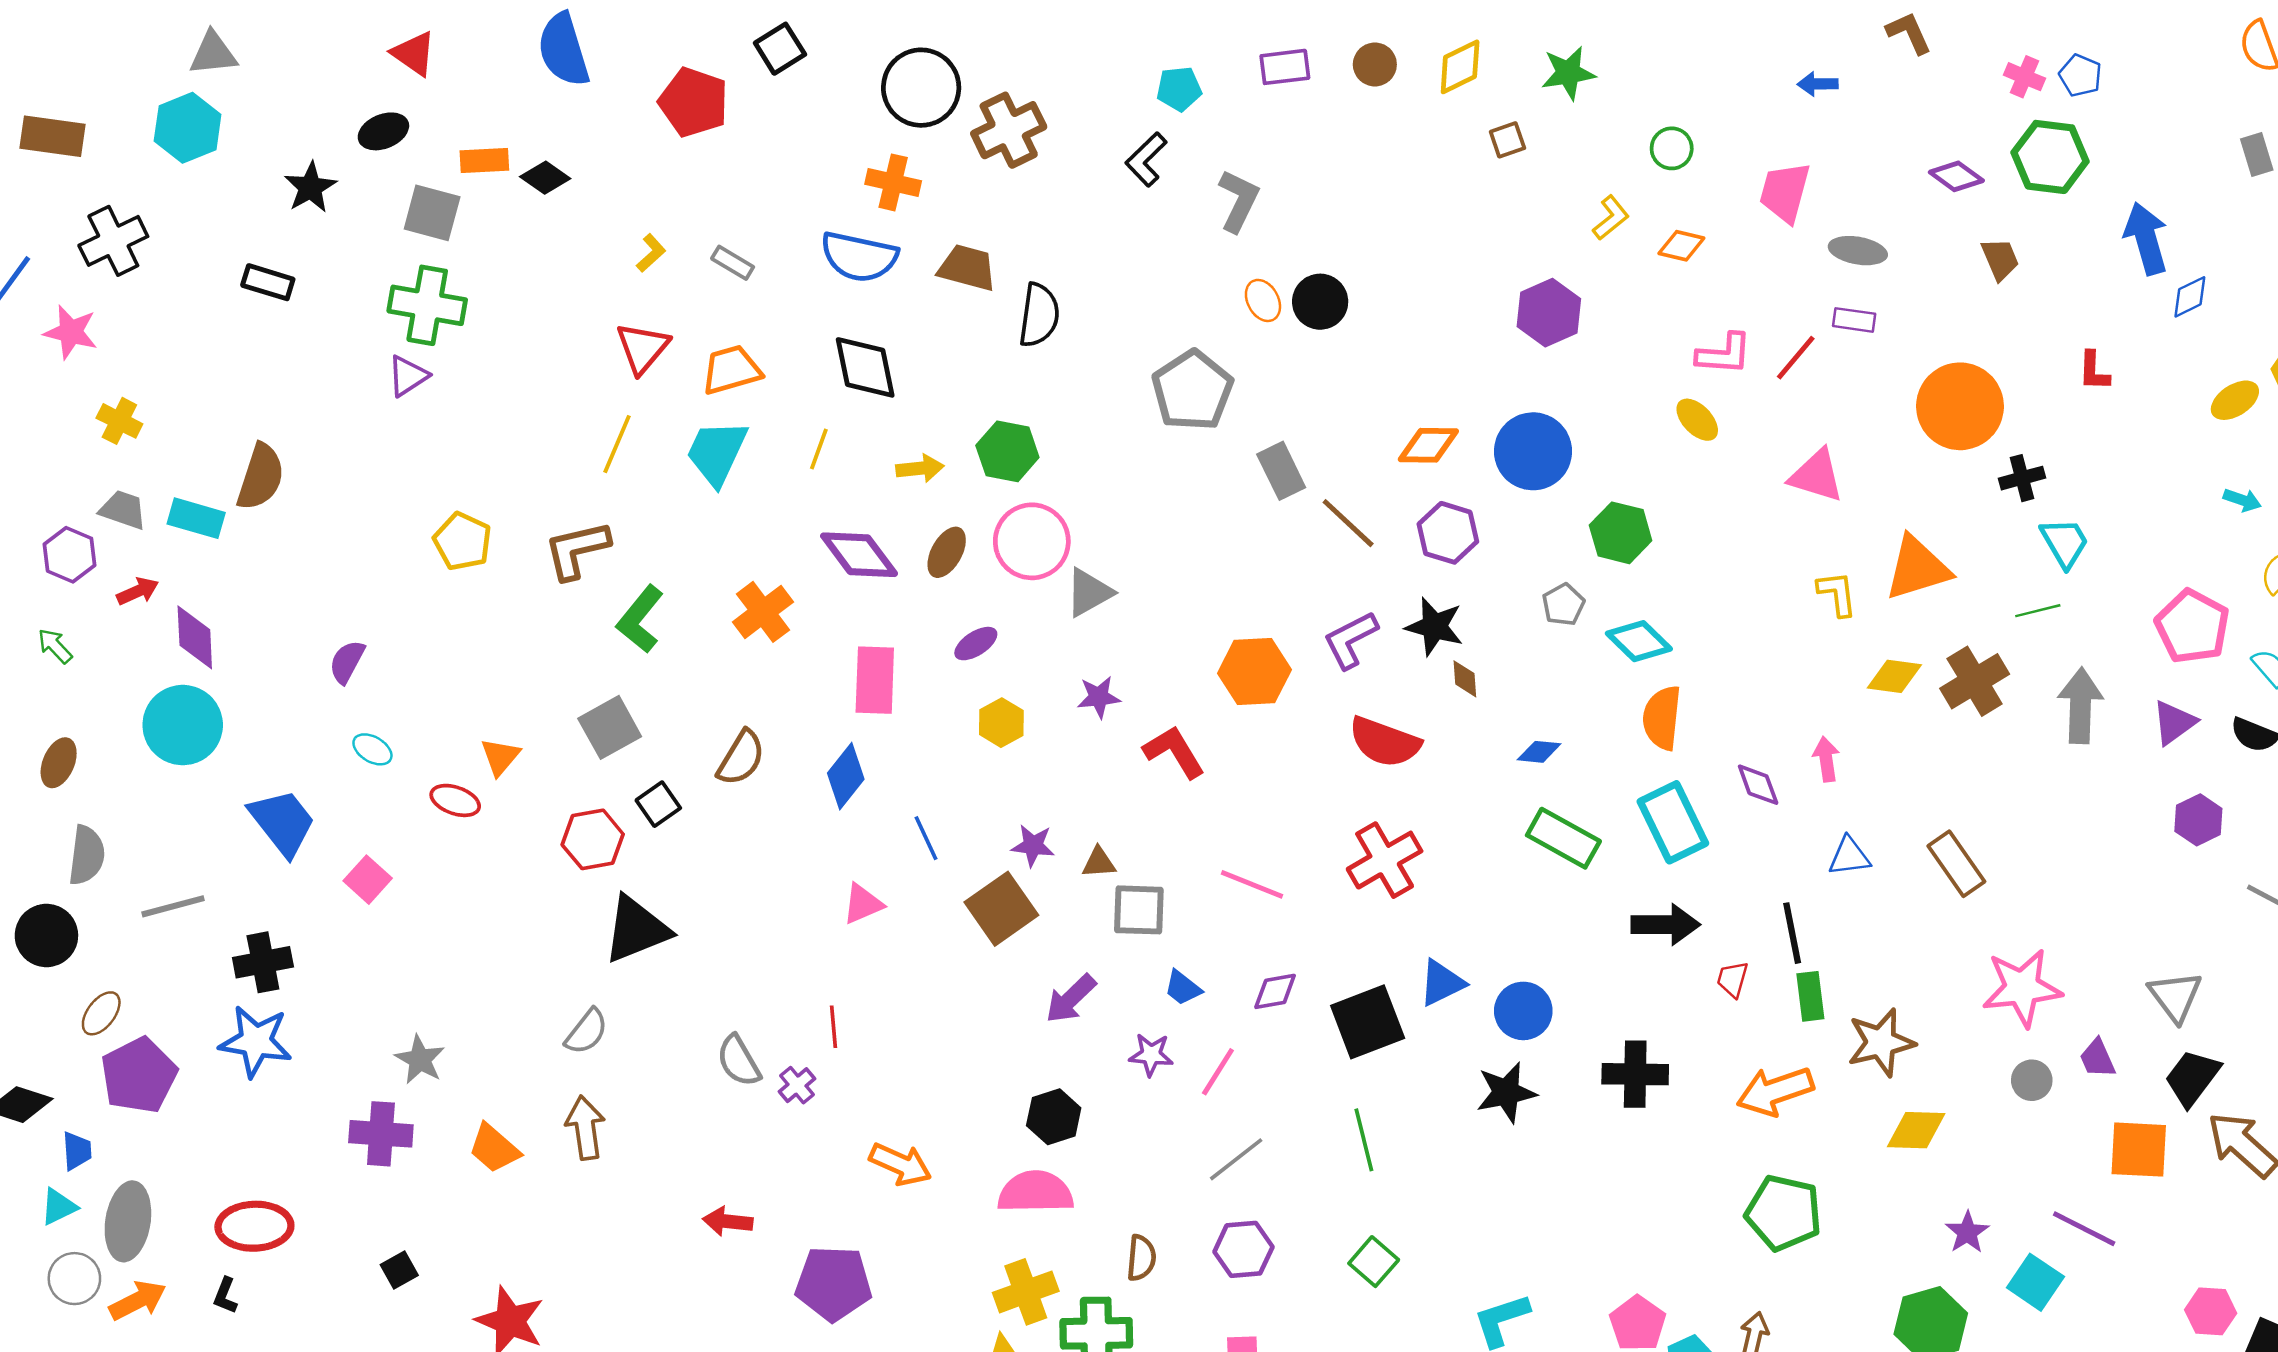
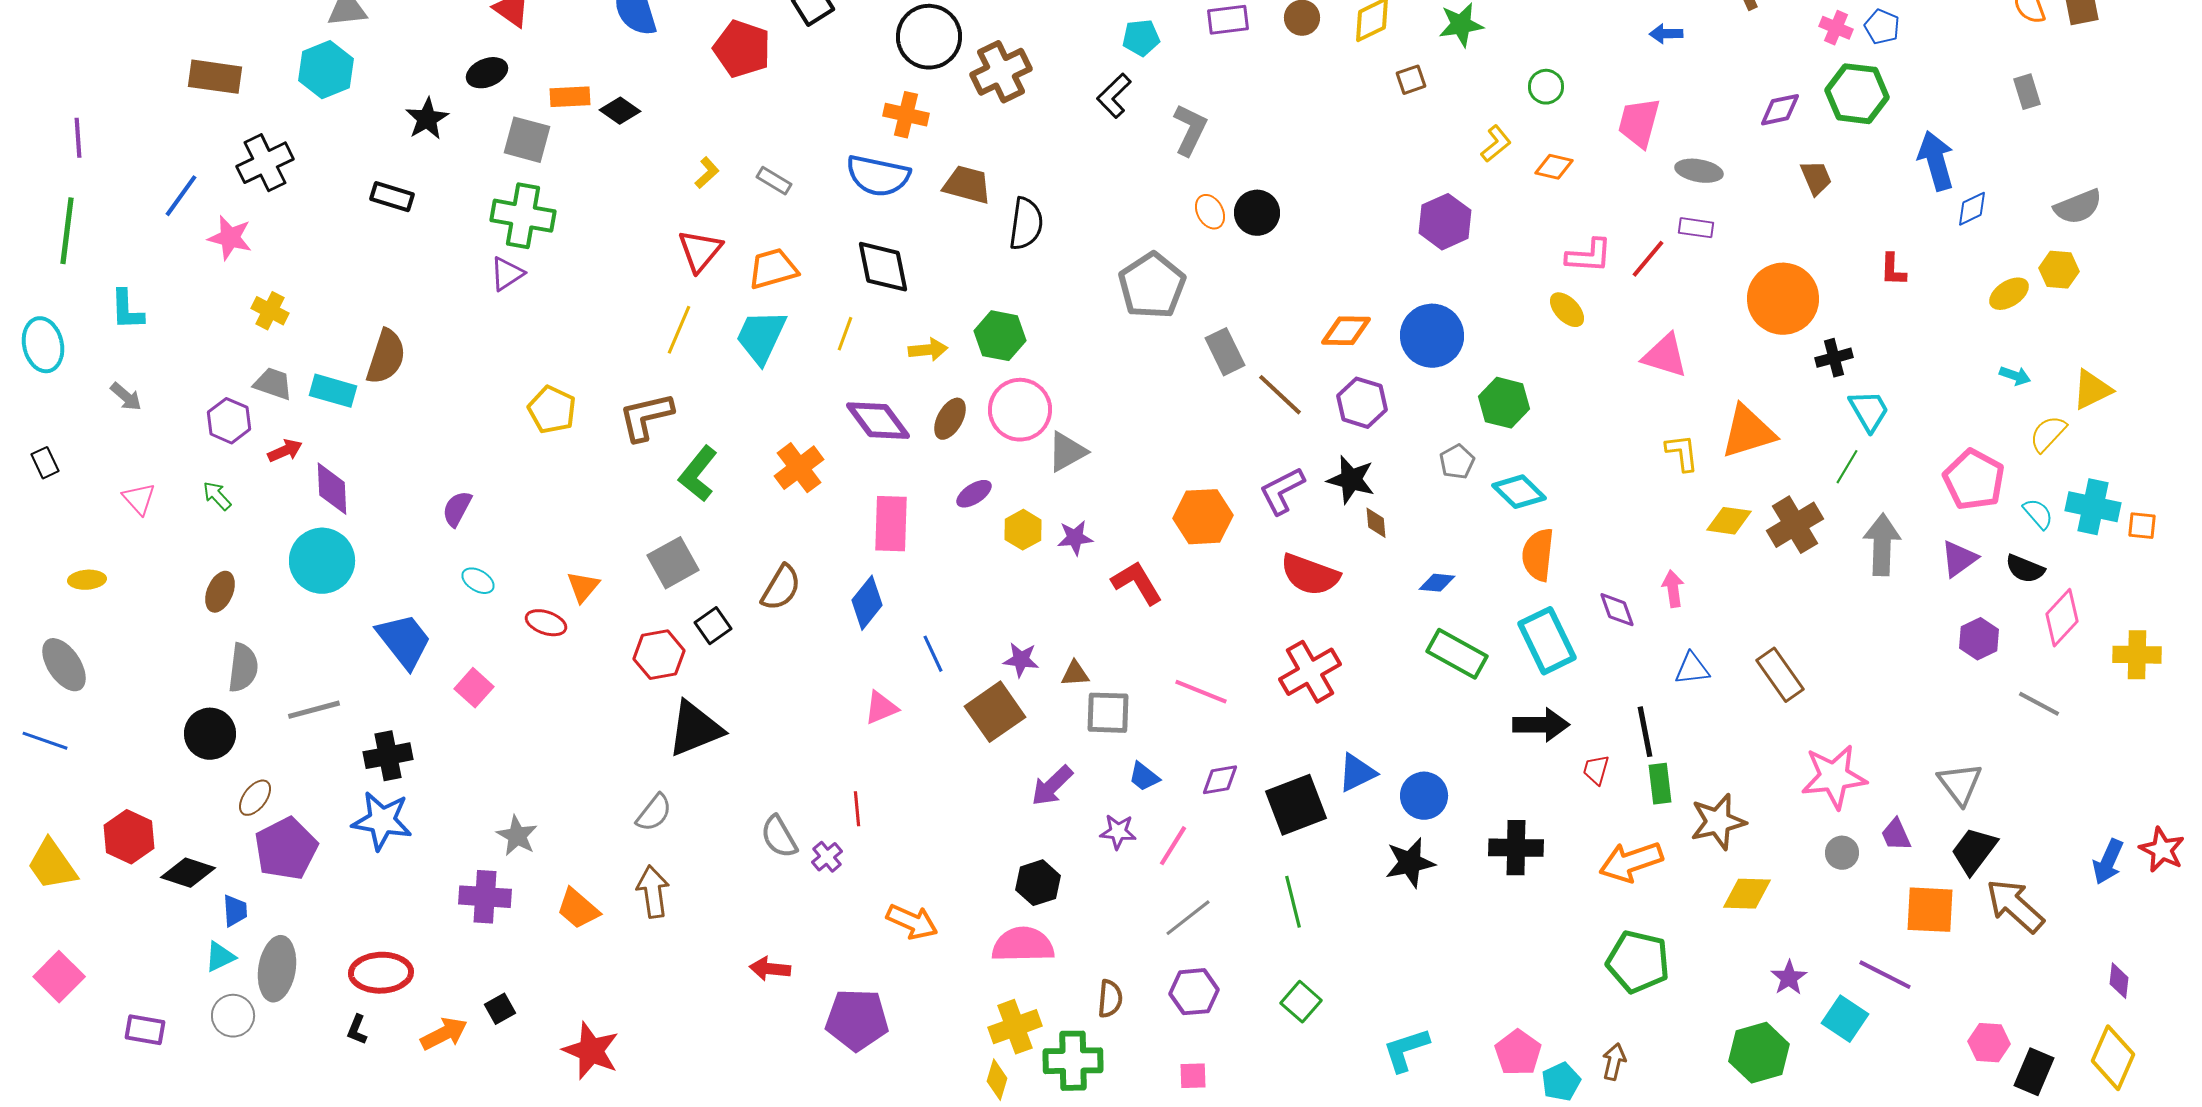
purple diamond: (1956, 176) -> (1780, 110), turned -48
green line: (2038, 611) -> (1847, 467), turned -45
yellow hexagon: (1001, 723) -> (1023, 530), moved
orange arrow: (138, 1300) -> (444, 1034), moved

